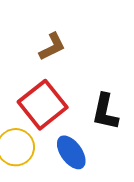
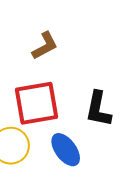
red square: (43, 105) -> (37, 103), turned 30

